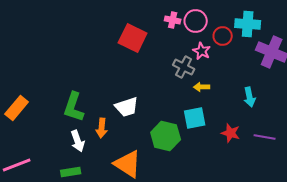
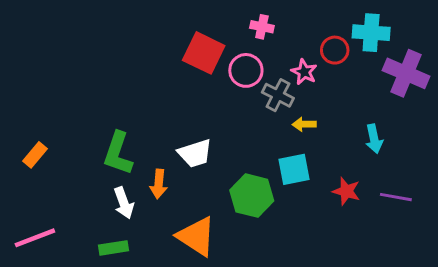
pink circle: (196, 21) -> (246, 70), moved
orange rectangle: (17, 108) -> (35, 155), size x0.7

